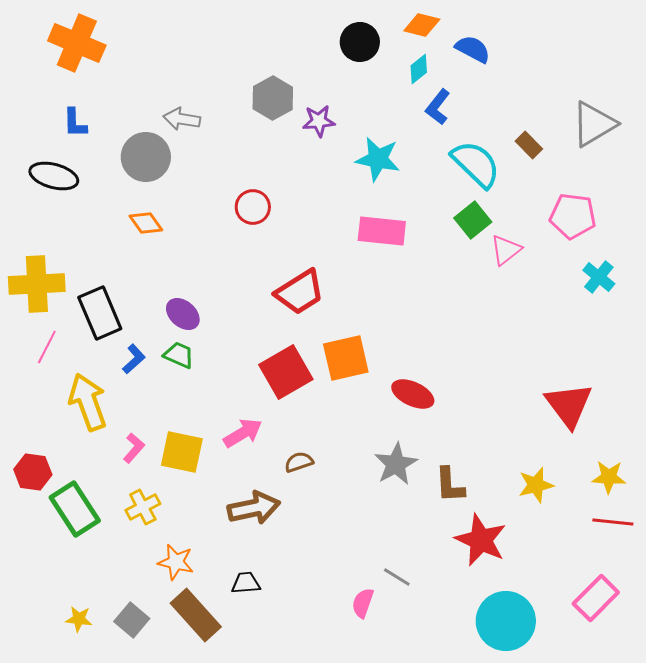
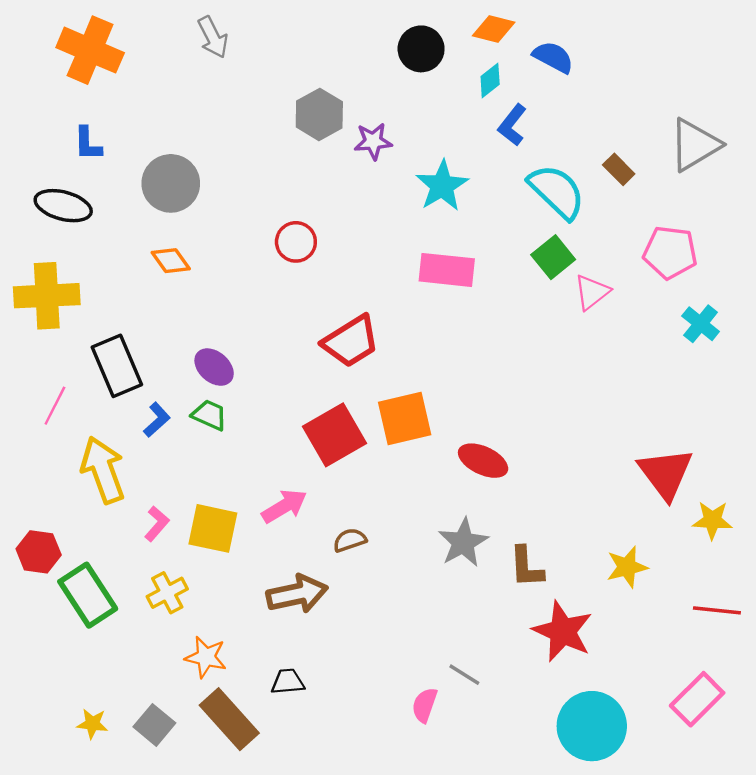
gray arrow: (182, 119) -> (213, 37), moved, turned -126
cyan star: (378, 159) -> (442, 186), turned 30
yellow cross: (37, 284) -> (47, 296), moved
yellow star: (609, 477) -> (712, 520), moved

